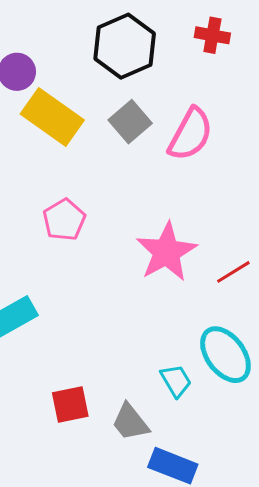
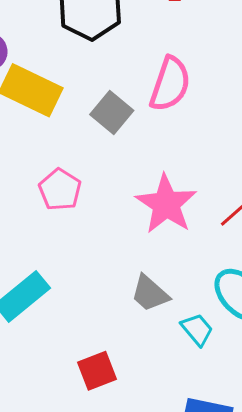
gray square: (130, 122) -> (112, 113), moved
gray trapezoid: (130, 422) -> (150, 293), moved

